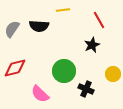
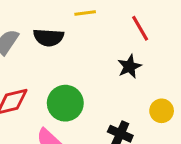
green circle: (64, 71) -> (65, 103), moved

